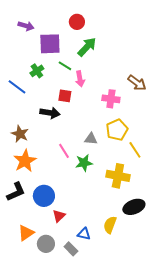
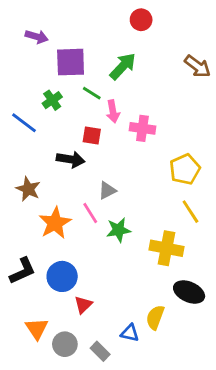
red circle: (77, 22) -> (141, 20), moved
brown arrow: (137, 83) -> (197, 66), moved
pink cross: (111, 99) -> (142, 128), moved
yellow pentagon: (117, 130) -> (185, 169), moved
gray triangle: (91, 139) -> (107, 190), moved, turned -32
orange star: (25, 161) -> (55, 223), moved
black ellipse: (134, 207) -> (189, 292), turned 45
orange triangle: (26, 233) -> (37, 329), turned -30
blue triangle: (84, 234) -> (130, 333), moved

